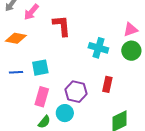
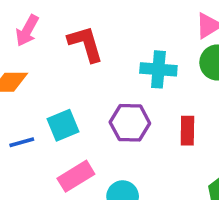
purple hexagon: (76, 92) -> (130, 123), moved
pink rectangle: (42, 97) -> (76, 176), turned 54

